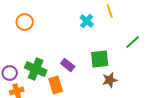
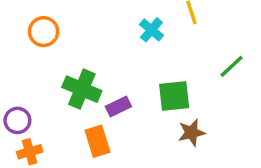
purple rectangle: (68, 65) -> (118, 106), turned -64
green cross: (36, 69) -> (82, 89), moved

